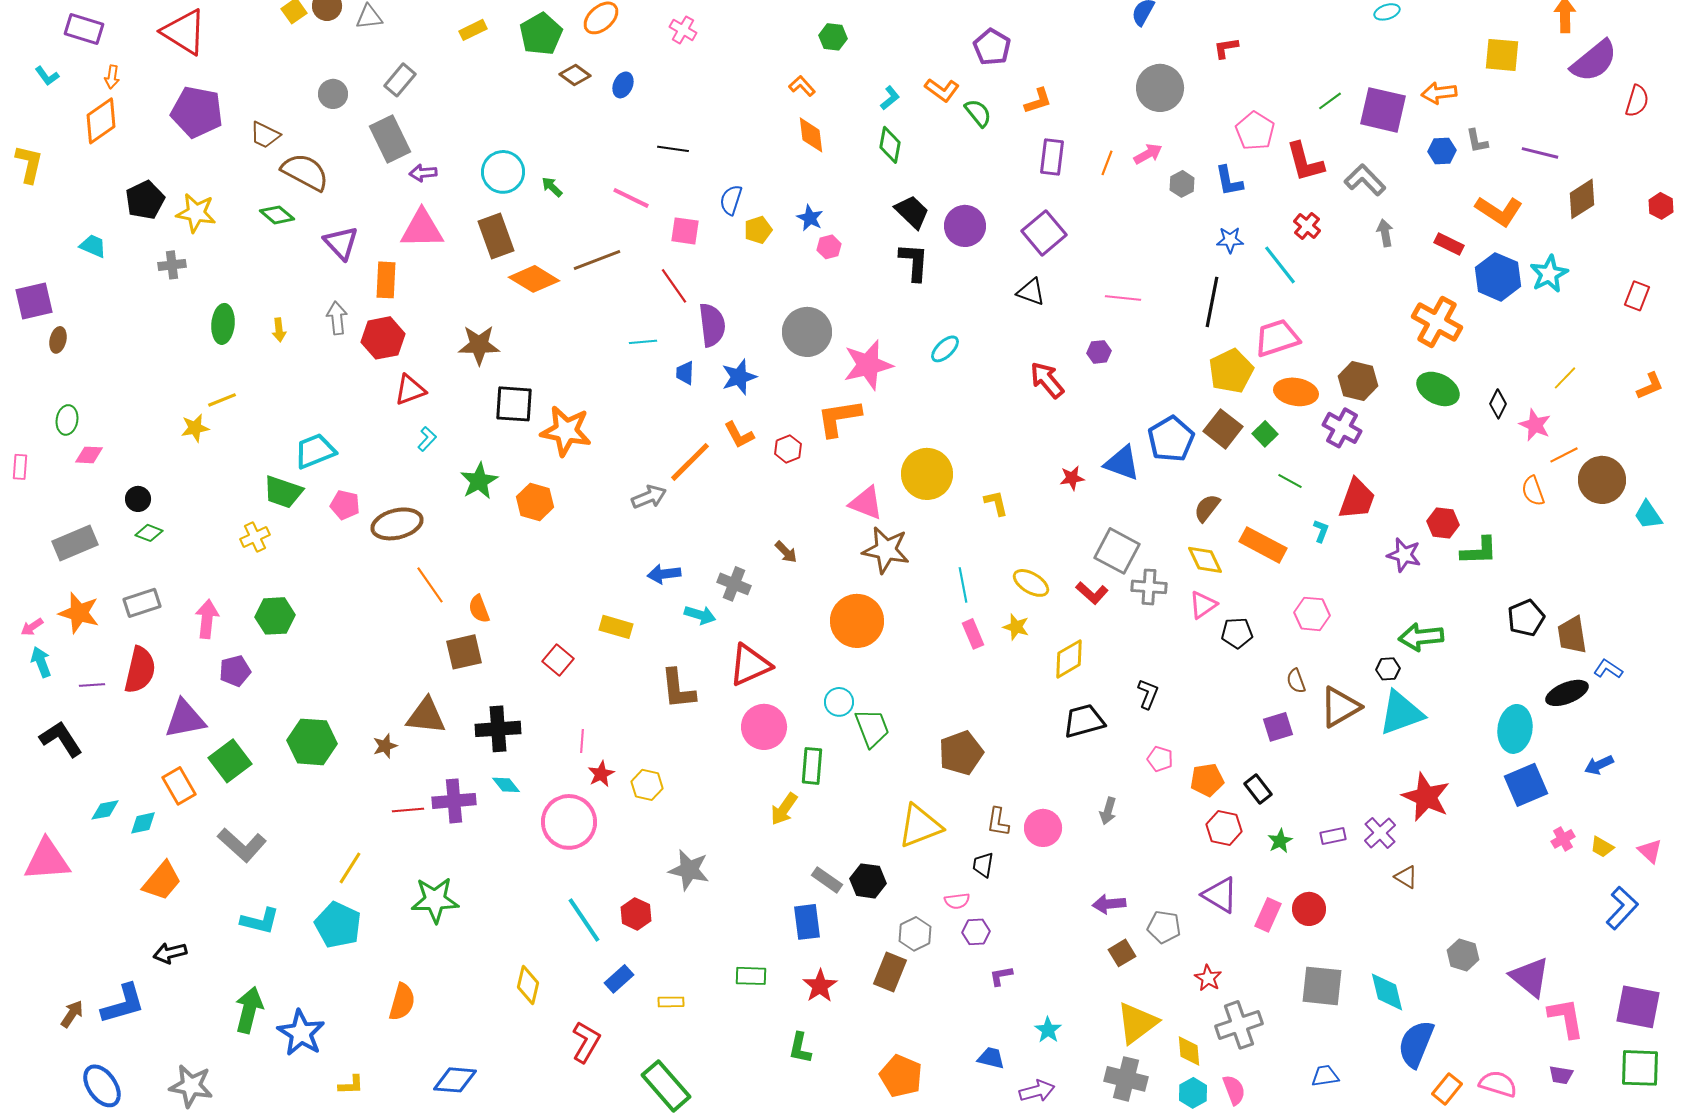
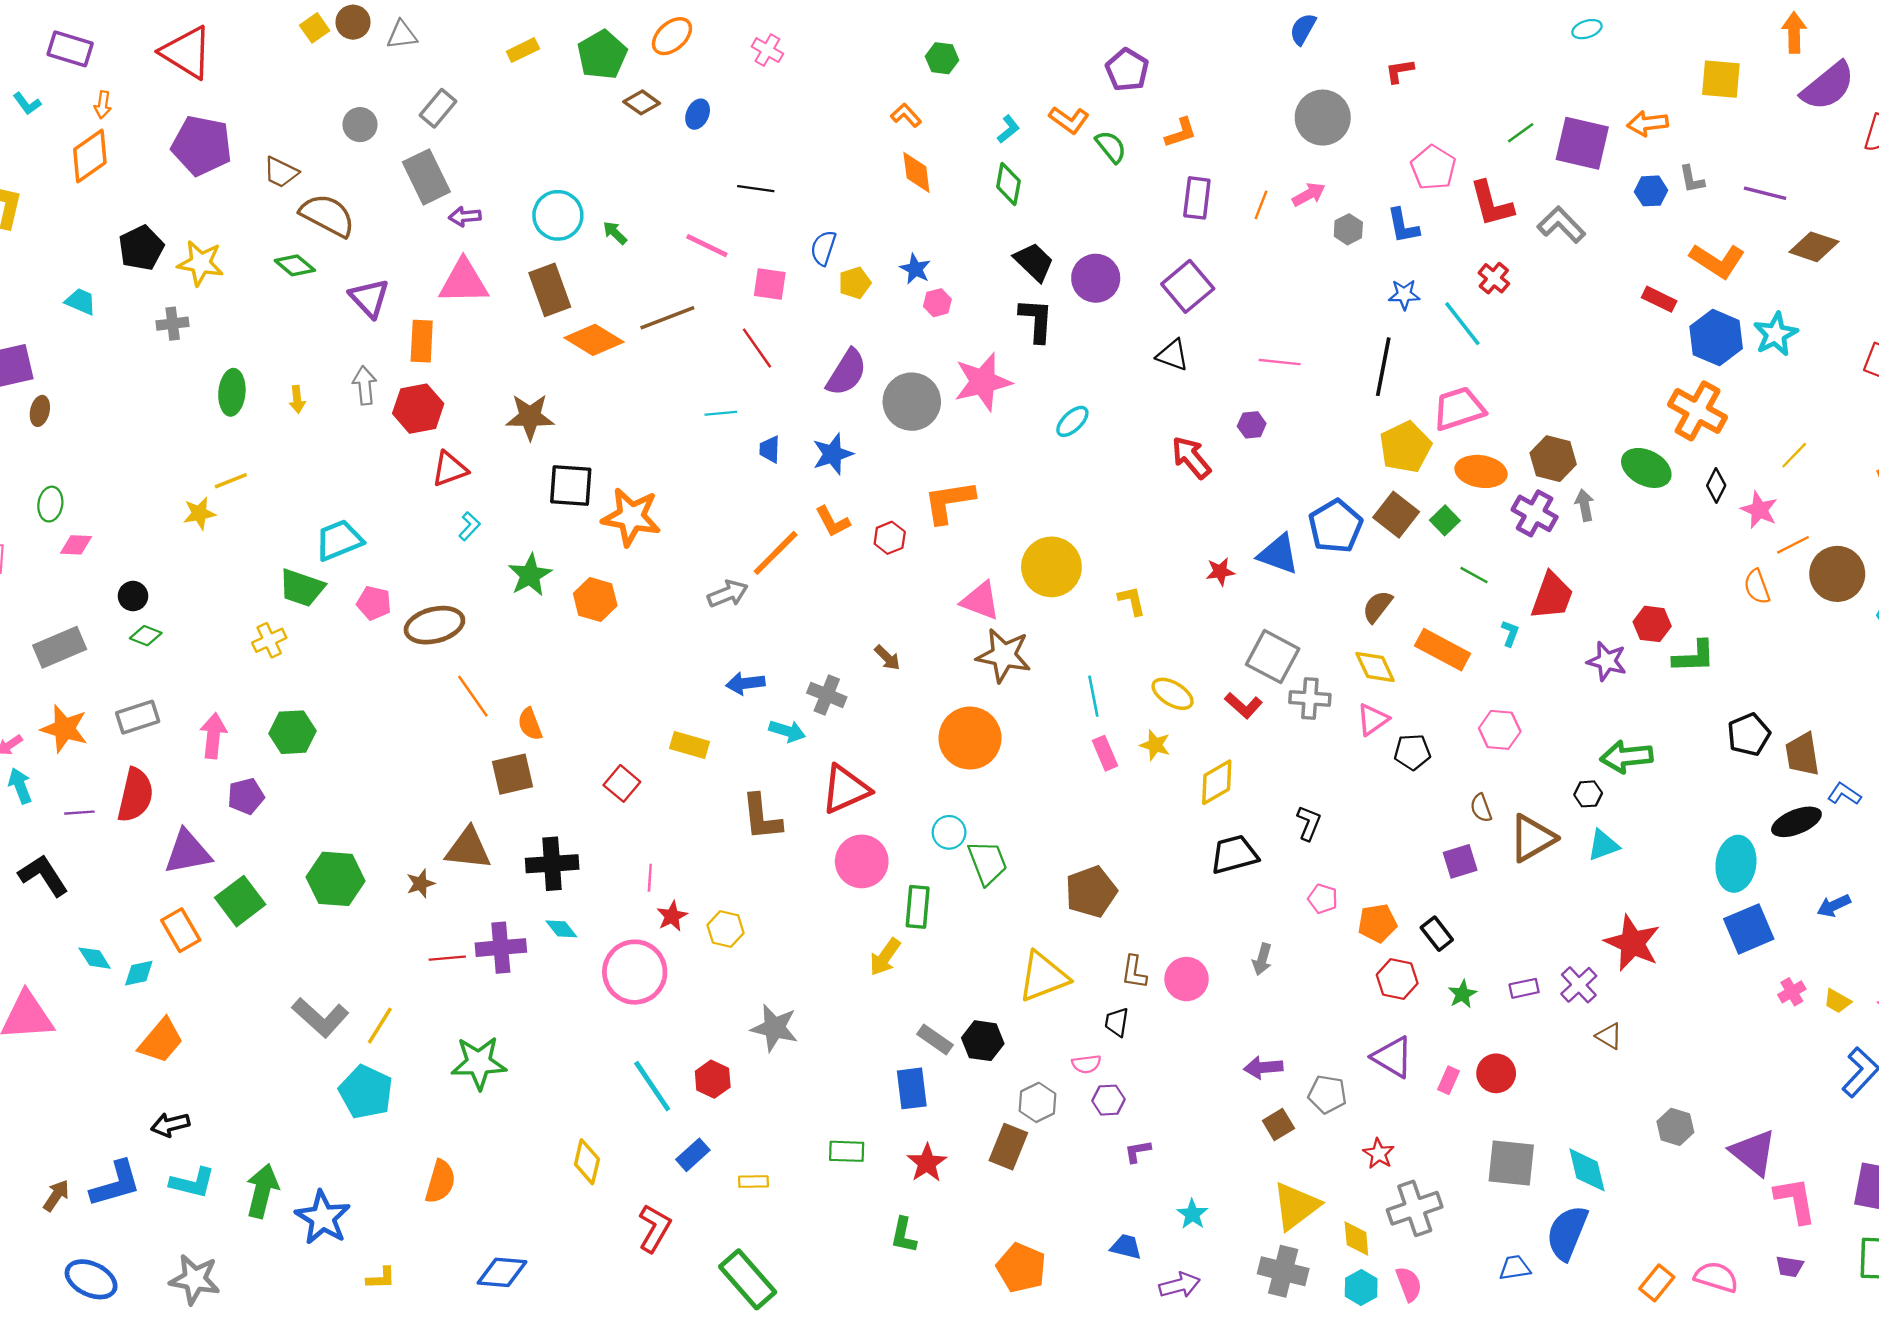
brown diamond: (1582, 199) -> (1814, 247), turned 51
gray arrow: (1385, 233) -> (1585, 505), moved
orange cross: (1437, 322) -> (1698, 411), moved
purple semicircle: (712, 325) -> (847, 373), moved, turned 39
pink star: (868, 365) -> (983, 382), moved
cyan triangle: (1401, 713) -> (1603, 845), size x0.6
cyan diamond: (105, 810) -> (95, 958), turned 68
gray L-shape: (242, 845) -> (320, 1017), moved
pink rectangle: (1268, 915) -> (1448, 1080), size x0.7
cyan L-shape: (260, 921) -> (192, 1183), moved
blue semicircle: (1416, 1044) -> (1567, 1233), moved
blue ellipse: (102, 1086) -> (91, 1279), turned -30

